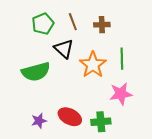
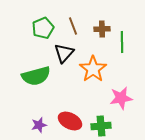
black triangle: (64, 49) -> (64, 53), turned 30
green line: (122, 59) -> (122, 42), moved

